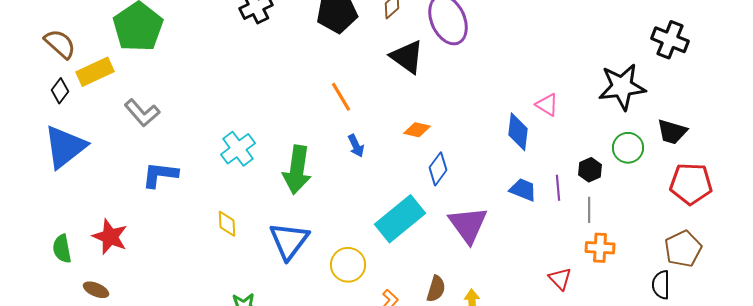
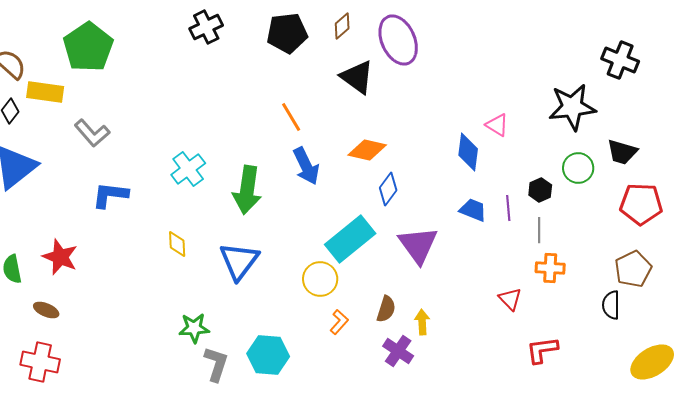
yellow rectangle: (95, 72) -> (45, 92), turned 33
orange diamond: (417, 130) -> (367, 150), size x1.4
blue arrow: (356, 146) -> (306, 166), size x1.6
yellow circle: (348, 265) -> (320, 279), moved

